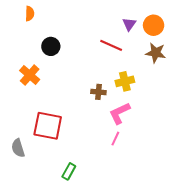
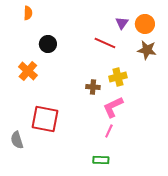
green rectangle: (69, 171) -> (101, 160), moved, turned 63

